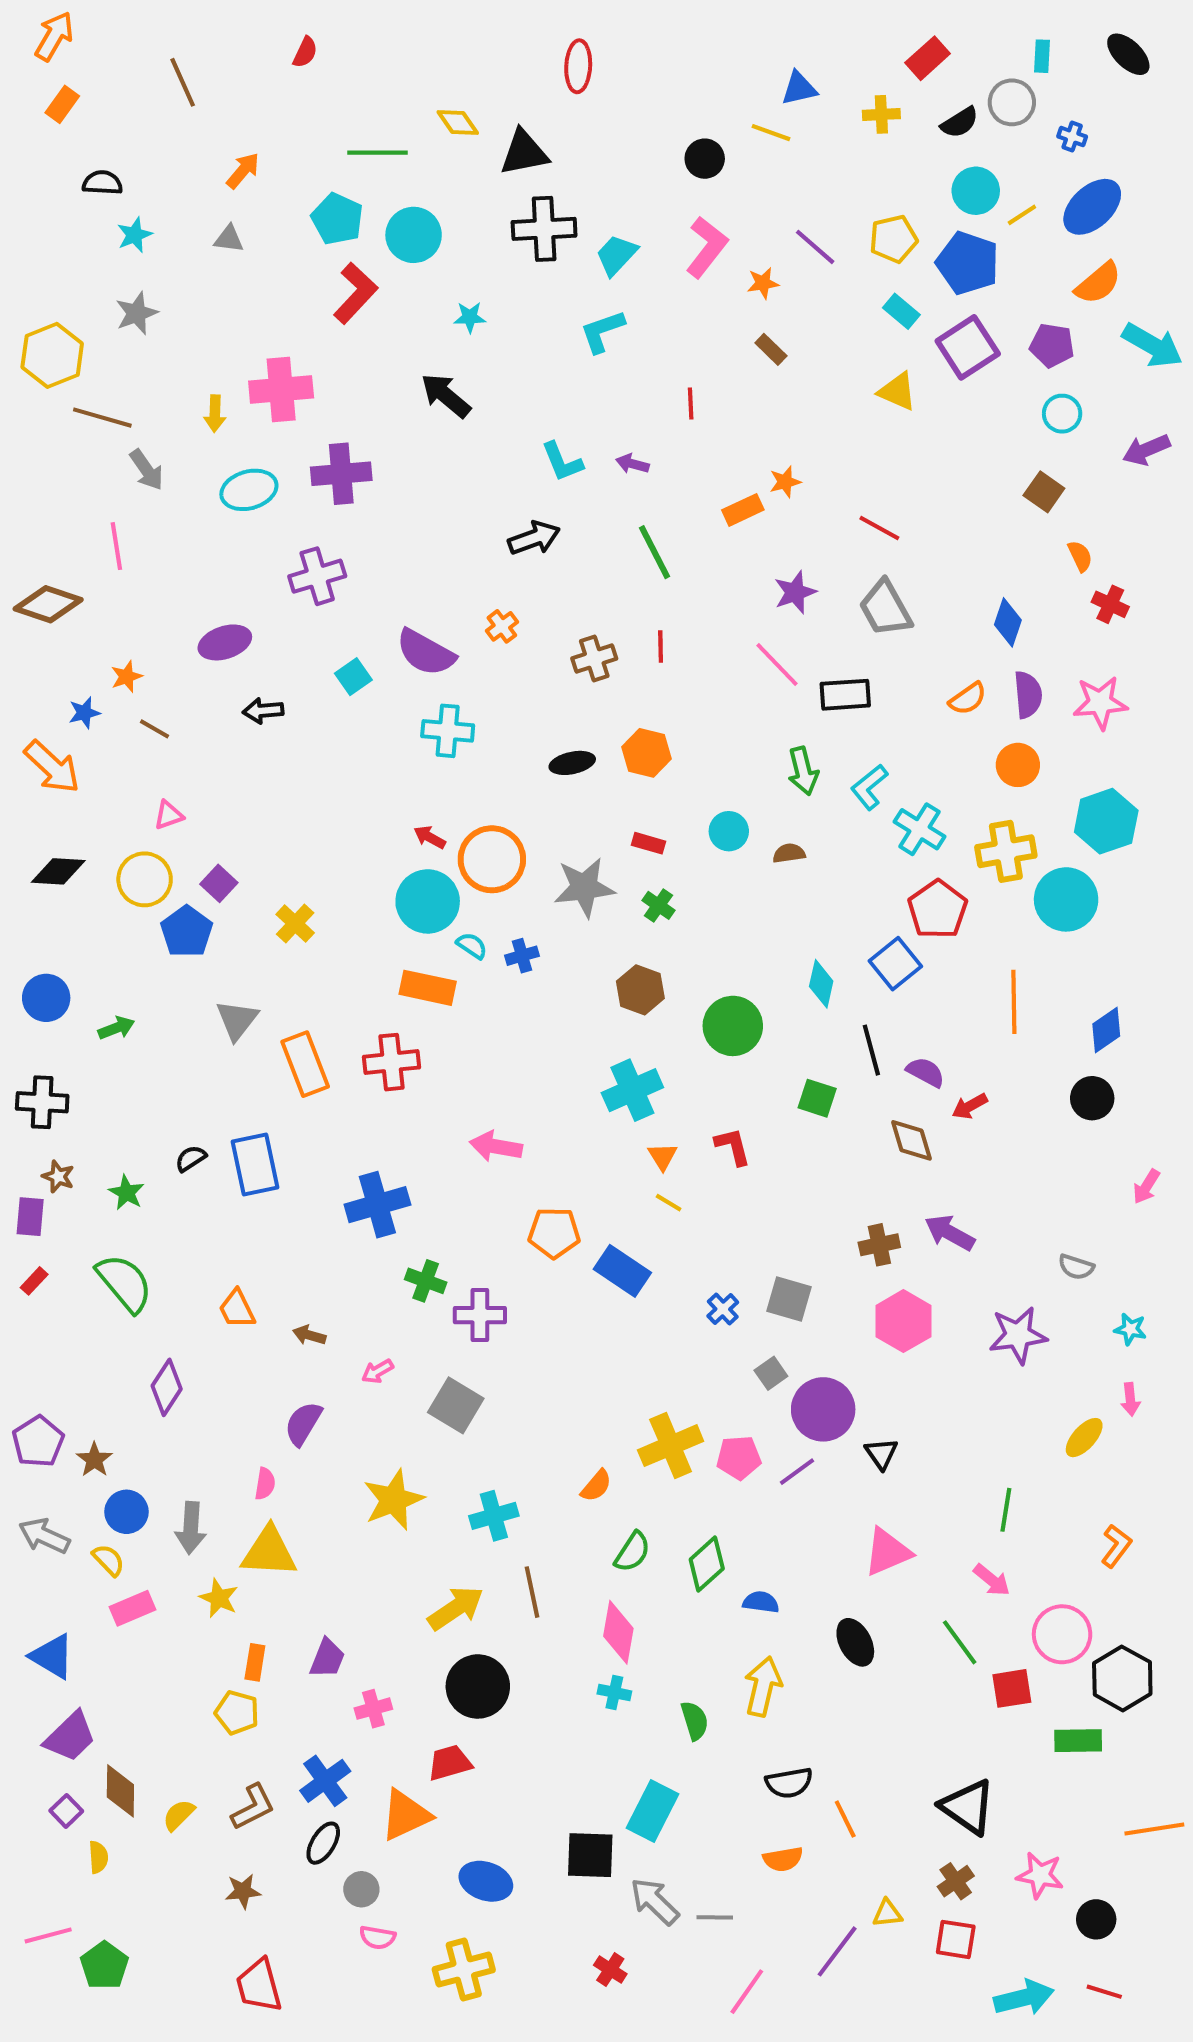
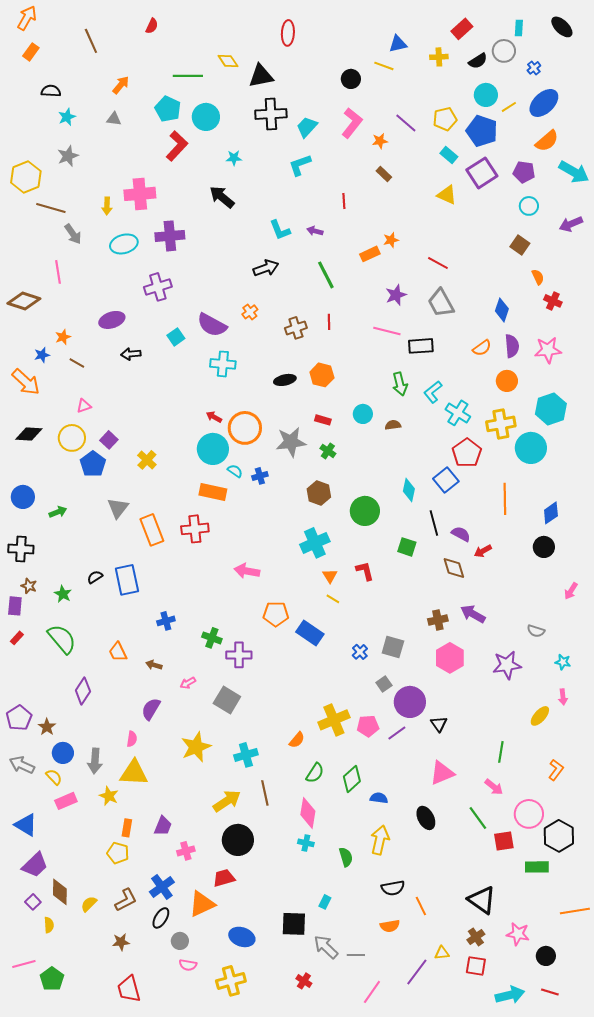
blue cross: (1072, 137) -> (534, 68), turned 32
pink line: (777, 665) -> (387, 331), turned -32
blue cross: (377, 1205) -> (166, 621), moved, size x0.6
cyan rectangle: (652, 1811) -> (325, 902), size x0.5

